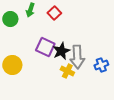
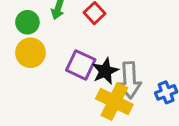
yellow circle: (12, 65) -> (30, 53), moved
yellow cross: (67, 71) -> (114, 102), size x1.6

